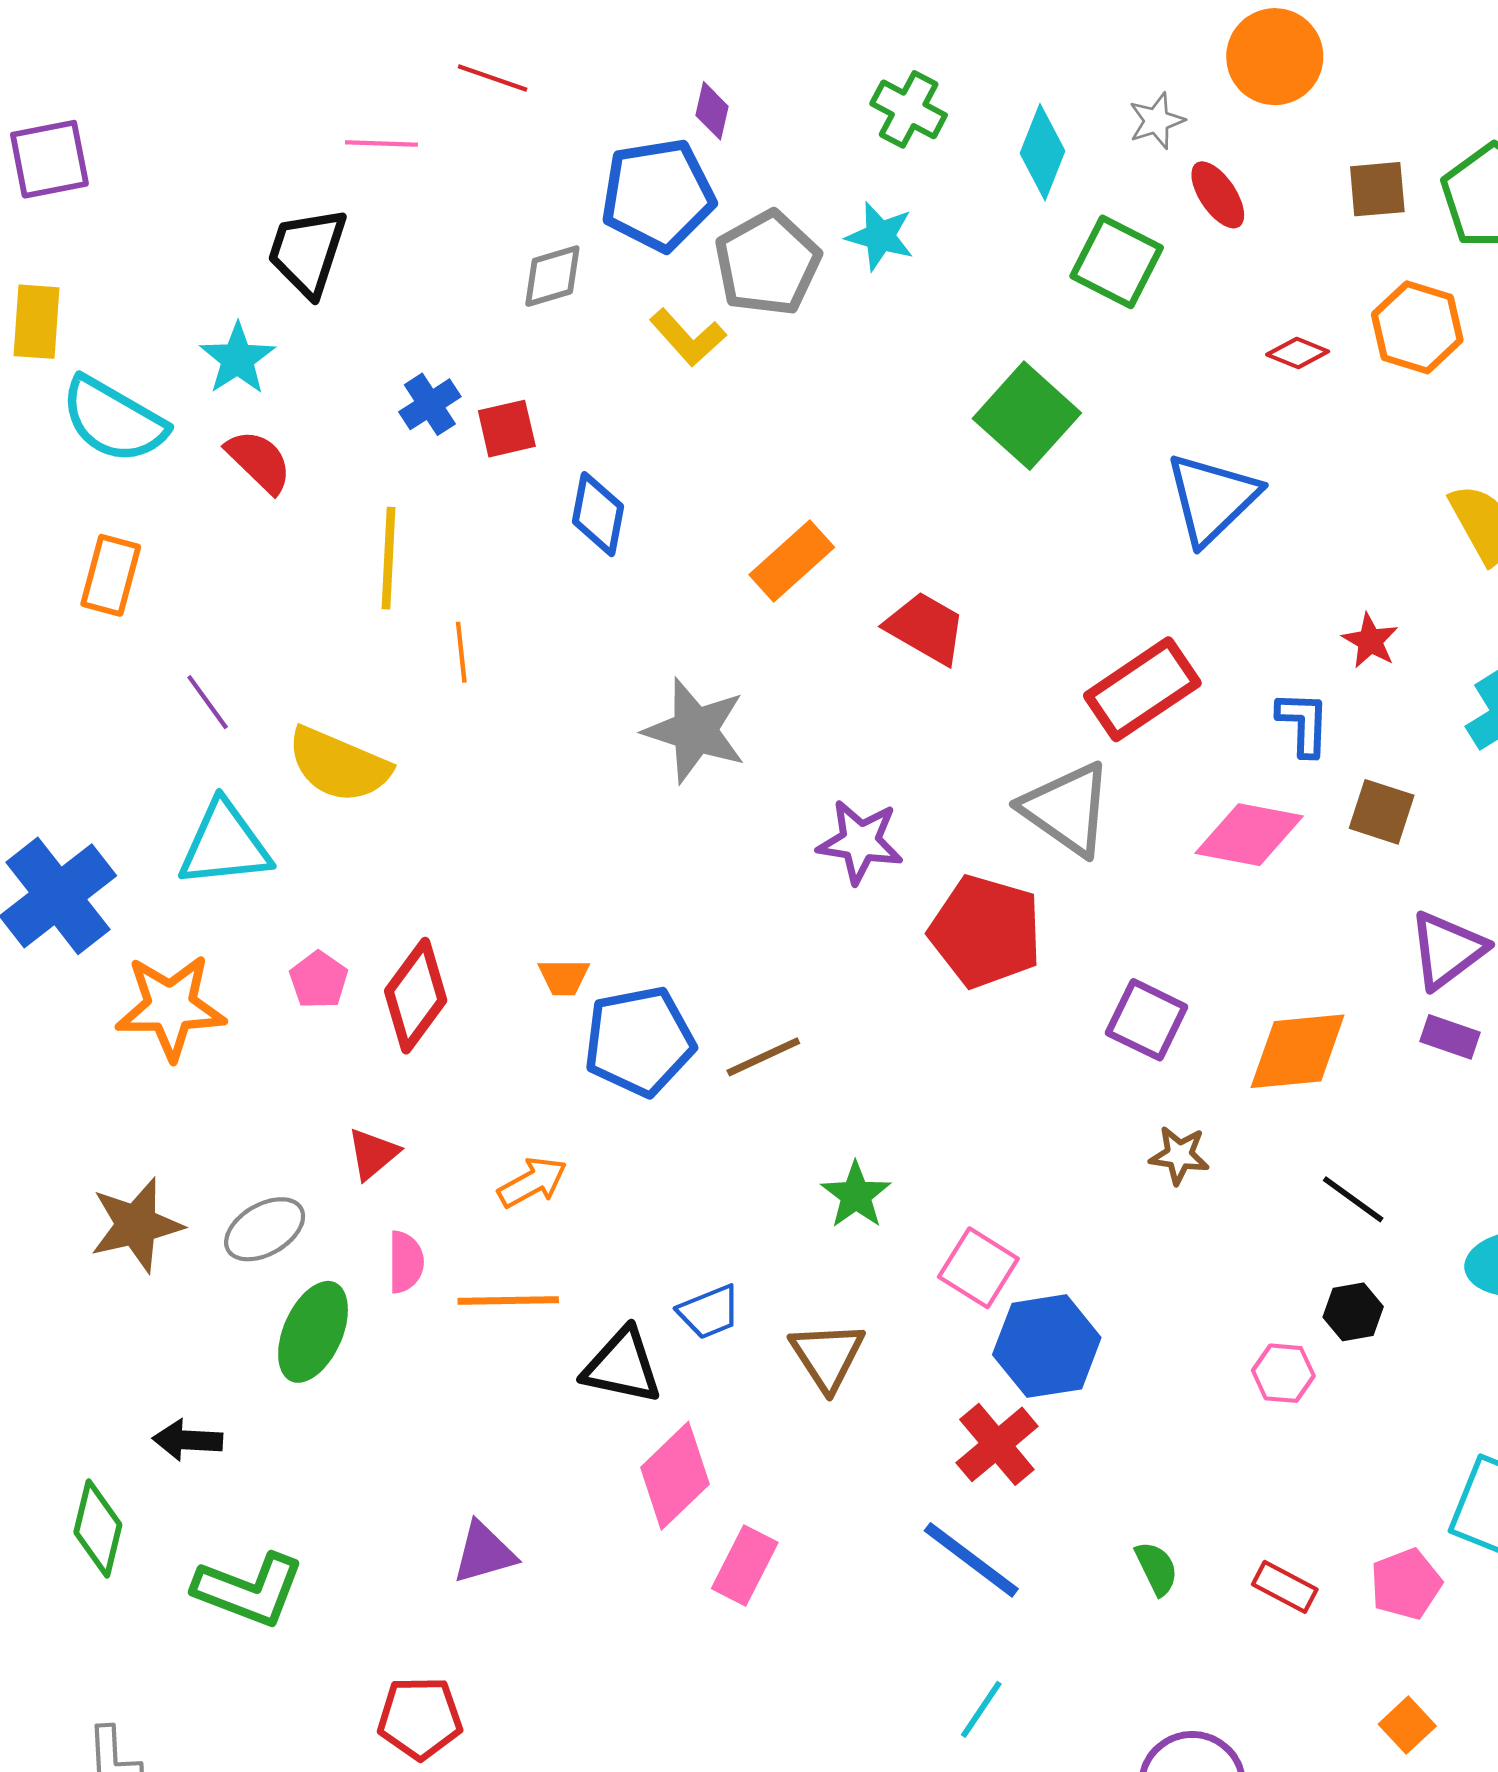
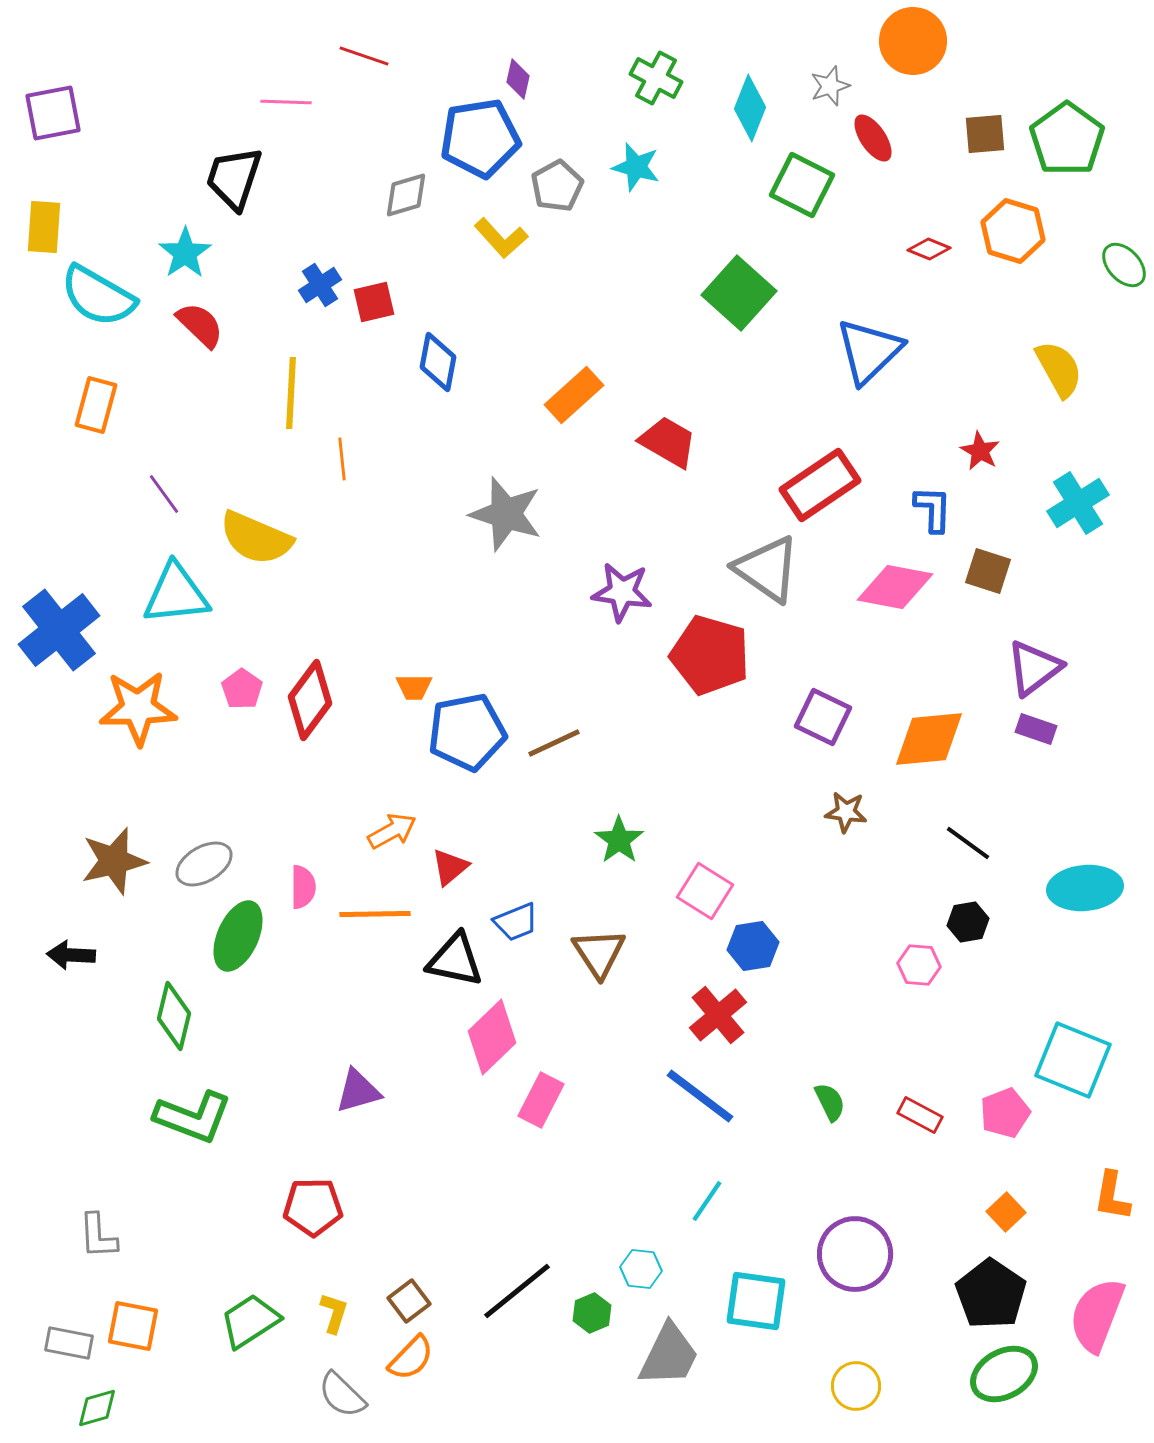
gray pentagon: (768, 263) -> (557, 186), size x0.7
red triangle: (373, 1154) -> (450, 867), moved
blue hexagon: (1047, 1346) -> (753, 946), size x0.7
black arrow: (188, 1440) -> (71, 955), moved
green diamond: (98, 1528) -> (174, 1016), moved

